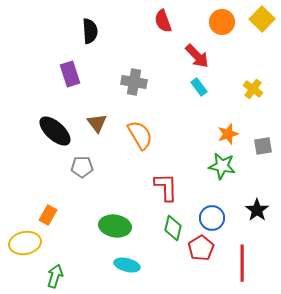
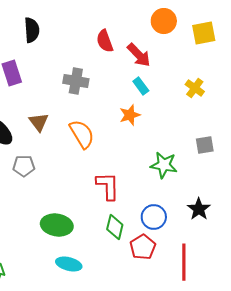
yellow square: (262, 19) -> (204, 33), moved, turned 35
red semicircle: (163, 21) -> (105, 41), moved
orange star: (228, 134) -> (130, 115), moved

